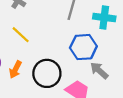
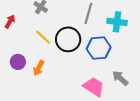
gray arrow: (99, 70) -> (120, 78), moved
black circle: (47, 73) -> (68, 39), moved

